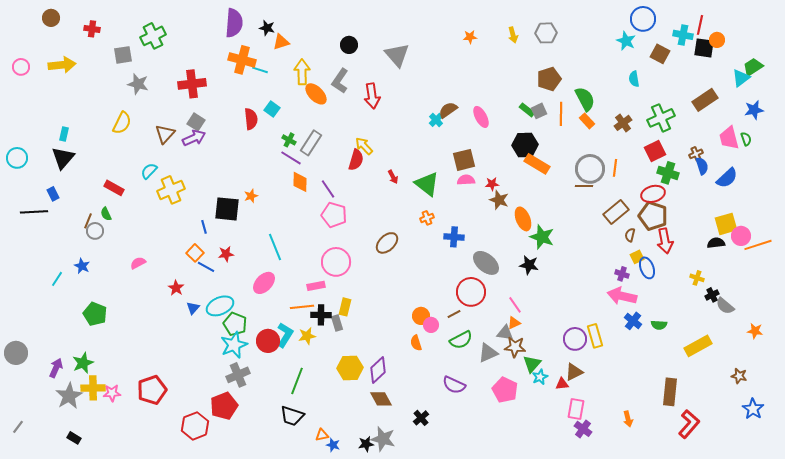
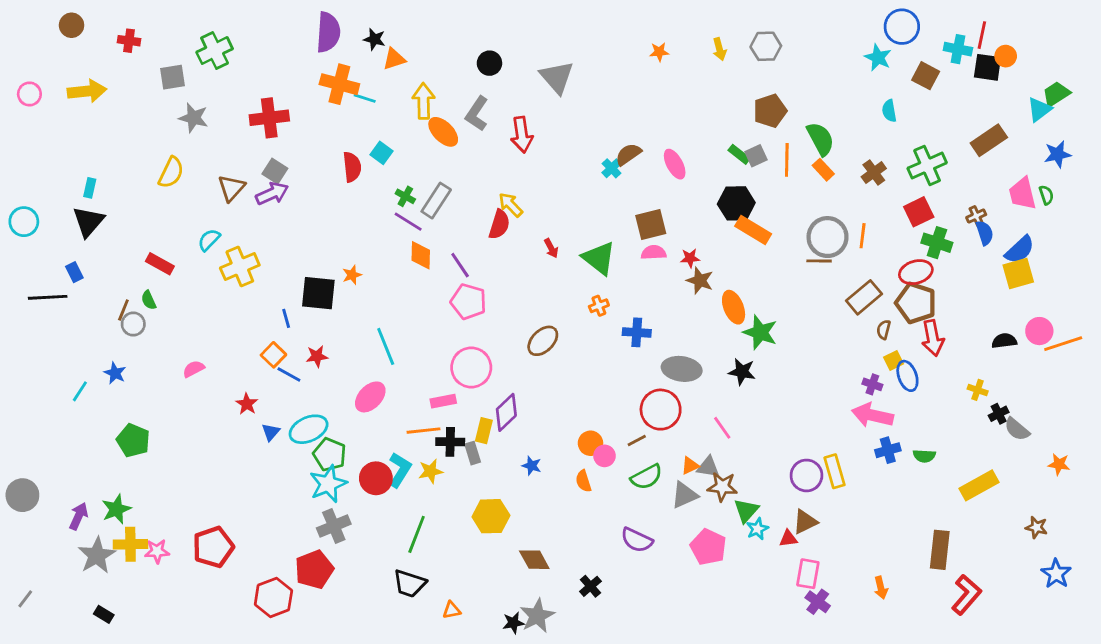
yellow square: (726, 224) -> (1018, 274), moved
gray ellipse: (486, 263) -> (682, 369), turned -32
blue cross: (633, 321) -> (888, 450), turned 36
orange triangle: (514, 323) -> (690, 466), moved
purple diamond: (378, 370) -> (506, 412), moved
gray star: (383, 439) -> (537, 616), turned 30
blue star: (333, 445) -> (532, 466), moved

